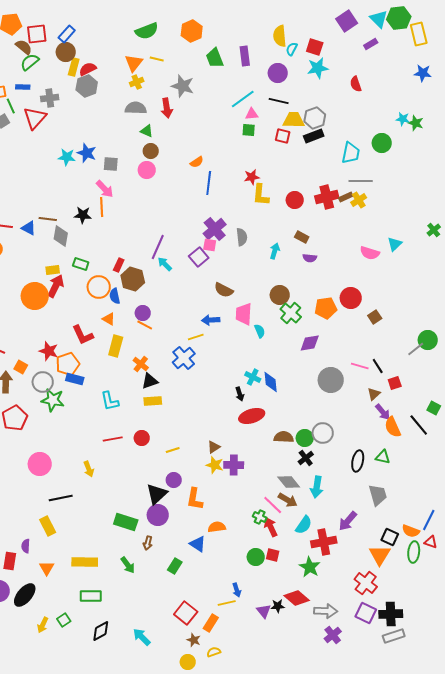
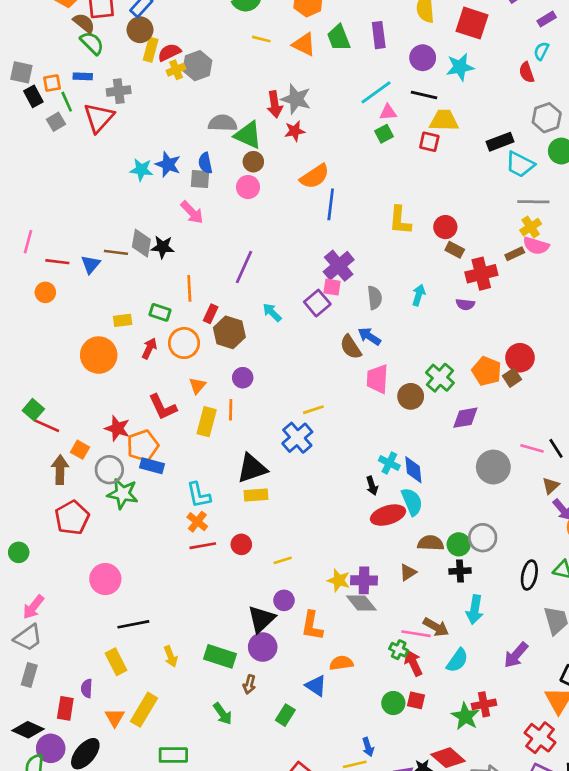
red square: (315, 47) -> (472, 23), size x1.4
cyan semicircle: (292, 49) -> (541, 51), moved
green semicircle: (30, 62) -> (92, 43), turned 84
orange triangle: (134, 63) -> (304, 44), moved, turned -42
cyan star: (318, 68) -> (460, 67), moved
yellow cross: (137, 82) -> (176, 70), moved
gray hexagon: (87, 86) -> (197, 66), moved
gray star: (183, 86) -> (296, 99), moved
gray semicircle: (136, 108) -> (223, 123), moved
gray hexagon: (315, 118) -> (547, 118), moved
green square: (249, 130) -> (384, 134), turned -32
green triangle: (147, 131) -> (248, 135), size x1.6
black rectangle: (314, 136) -> (500, 142), moved
cyan trapezoid: (351, 153) -> (520, 164), turned 105
orange semicircle: (197, 162) -> (315, 176), size x1.6
red star: (252, 177) -> (295, 131), moved
red cross: (327, 197) -> (481, 274), moved
brown rectangle: (346, 197) -> (515, 254), moved
orange line: (102, 207) -> (189, 288), moved
blue triangle: (29, 228) -> (91, 264), turned 42
gray diamond: (61, 236) -> (141, 243), moved
gray semicircle: (242, 237) -> (375, 298), moved
brown rectangle: (302, 237) -> (455, 250), moved
purple line: (158, 247) -> (244, 267), moved
pink semicircle: (370, 253) -> (536, 246), moved
red arrow: (56, 286) -> (149, 348), moved, size x0.7
brown semicircle: (224, 290) -> (351, 347), turned 30
brown circle: (280, 295) -> (411, 396), moved
blue semicircle: (115, 296) -> (205, 163), moved
orange pentagon: (326, 308) -> (487, 371), turned 30
brown square: (375, 317) -> (512, 378), moved
orange triangle: (109, 319) -> (197, 386), turned 40
blue arrow: (211, 320) -> (369, 336), moved, turned 36
orange line: (145, 325) -> (231, 410), moved, turned 63
cyan semicircle: (260, 331) -> (412, 502), moved, size x1.5
orange cross: (141, 364) -> (197, 522), moved
black triangle: (150, 381) -> (252, 468), size x1.4
brown triangle: (214, 447) -> (408, 572), moved
black cross: (306, 458) -> (460, 571), turned 35
yellow arrow: (89, 469) -> (171, 656), moved
gray diamond: (289, 482) -> (361, 603), moved
pink line: (273, 505) -> (416, 634), turned -35
red cross: (324, 542) -> (484, 704), moved, size x0.7
yellow rectangle: (85, 562) -> (144, 710), moved, turned -60

